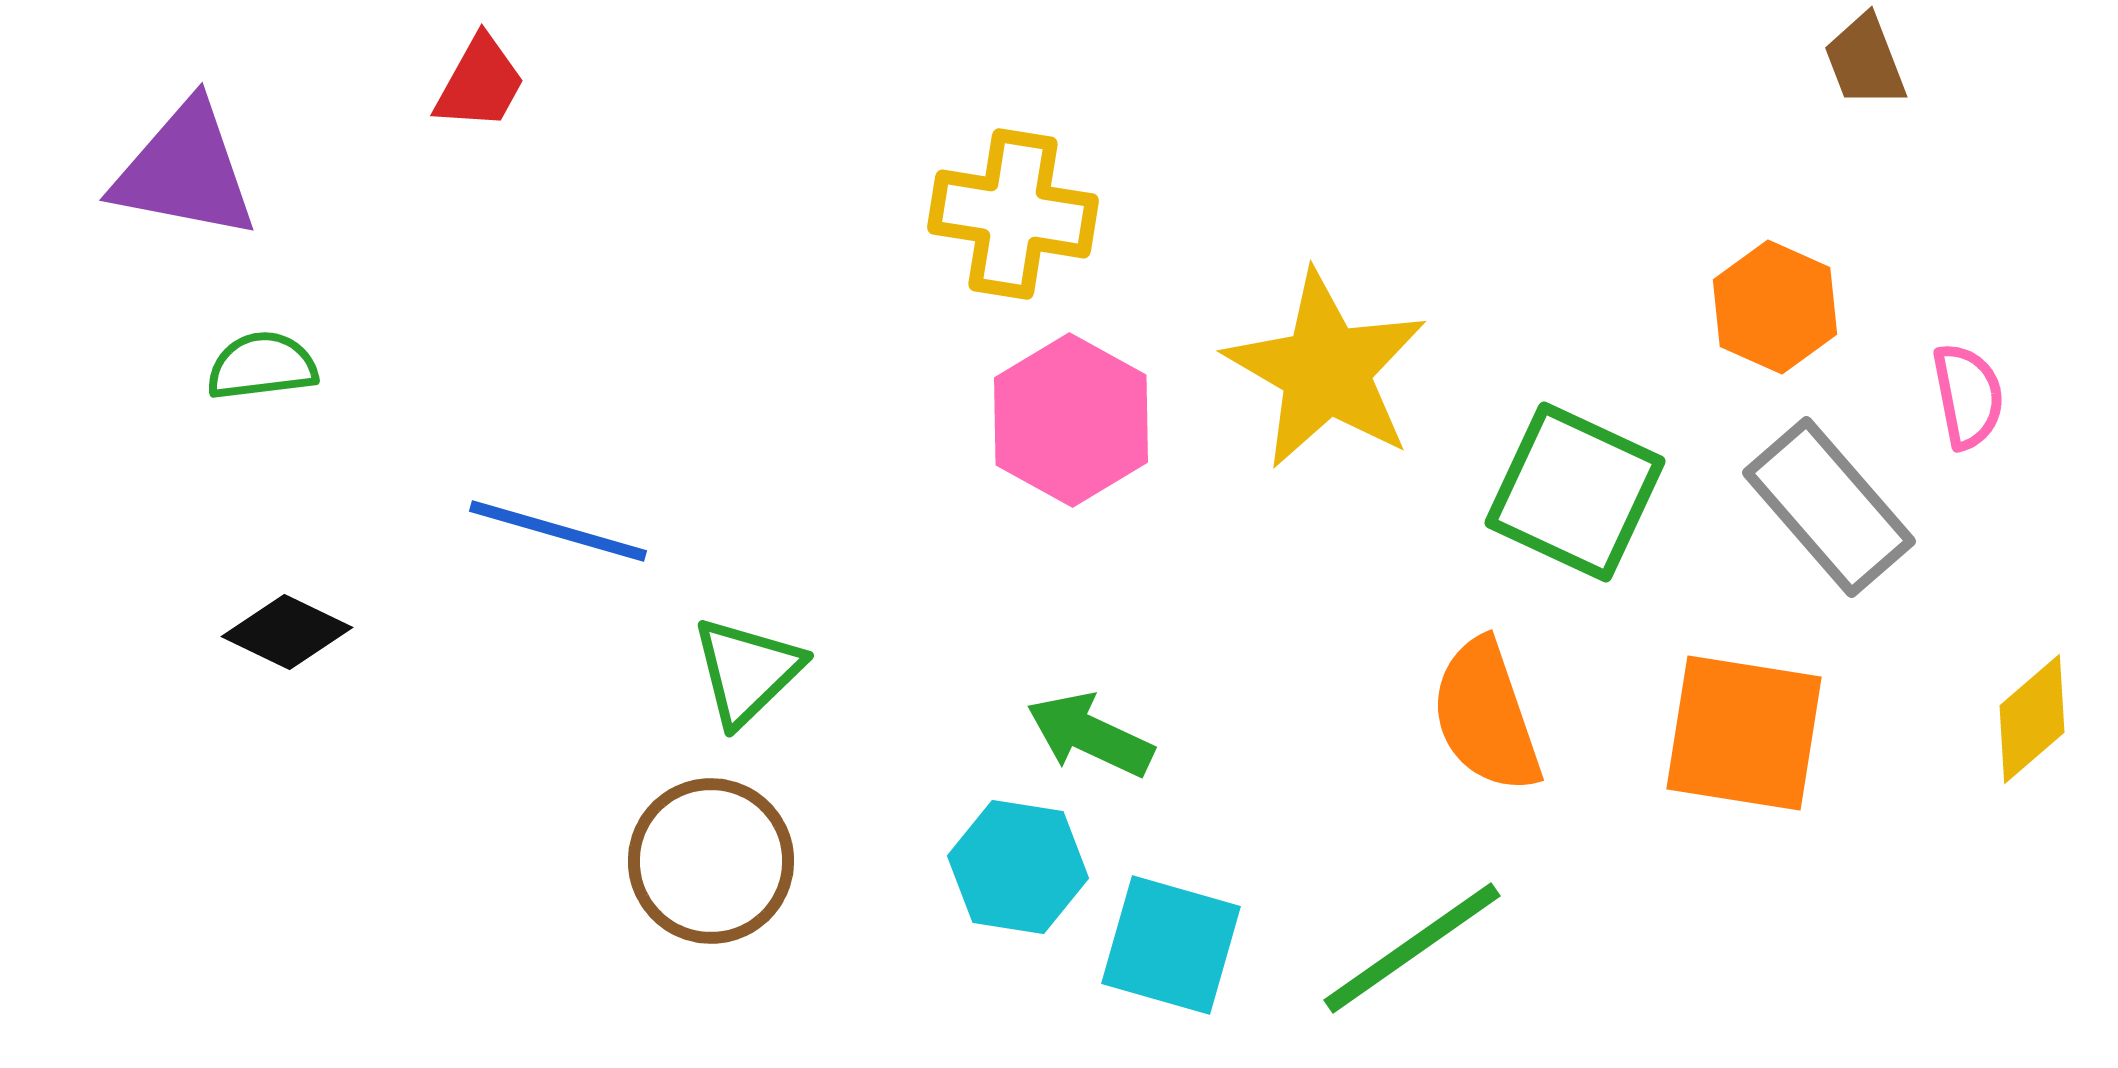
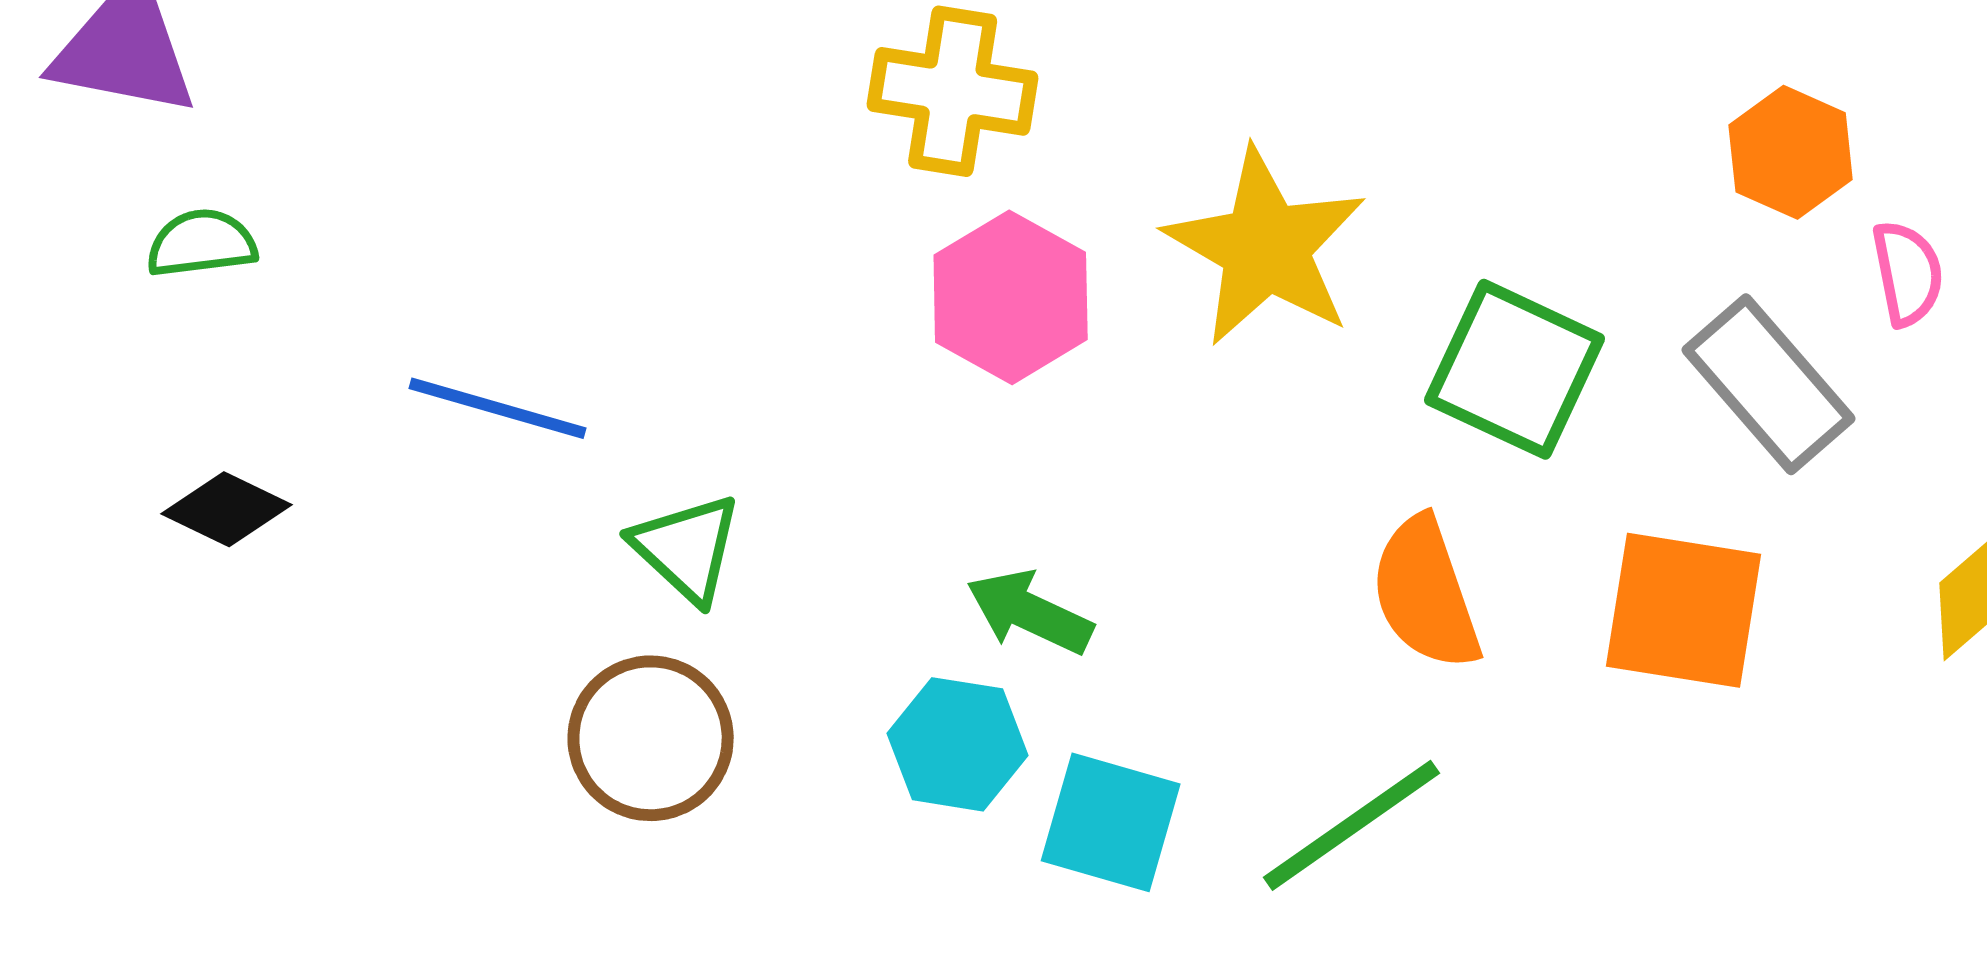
orange hexagon: (1775, 307) -> (1791, 152), moved
green triangle: (747, 671) -> (687, 548), turned -33

